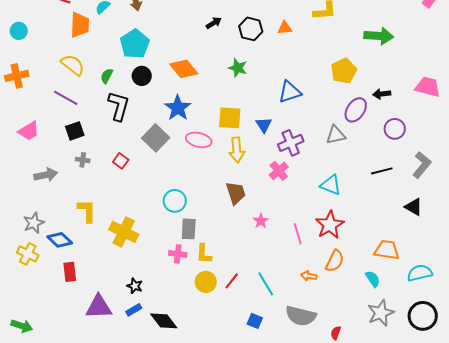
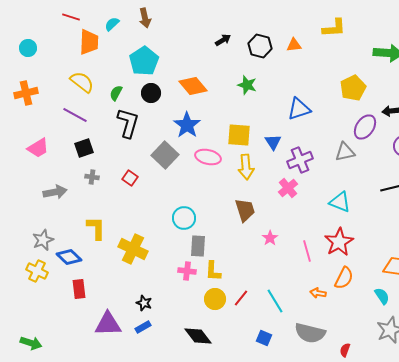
black diamond: (164, 321) -> (198, 336), moved

